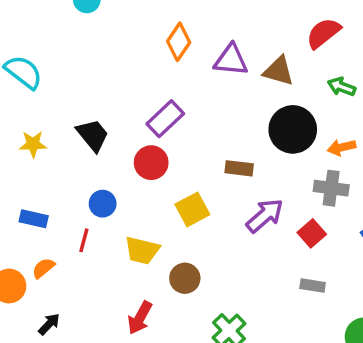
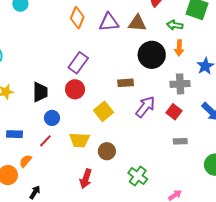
black trapezoid: (93, 135) -> (40, 92), moved, turned 50
orange arrow: (342, 147) -> (179, 48), moved, turned -63
red line: (84, 240) -> (45, 141), turned 40

